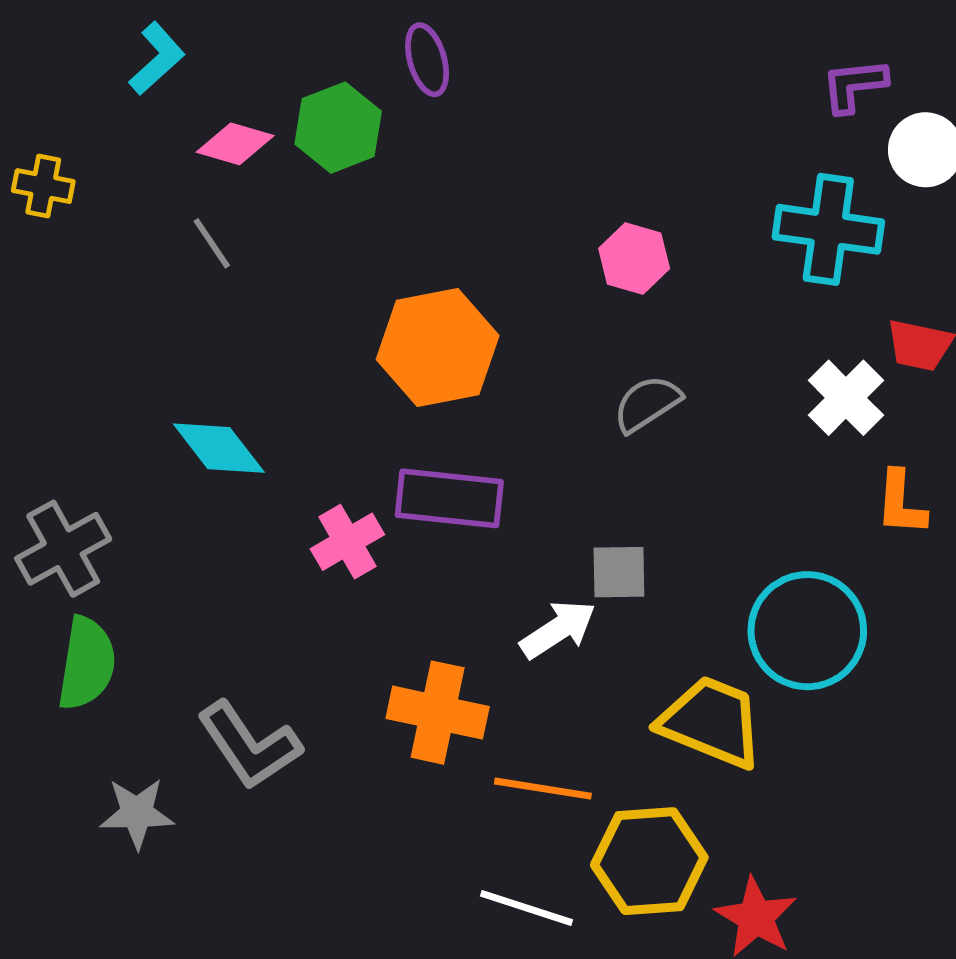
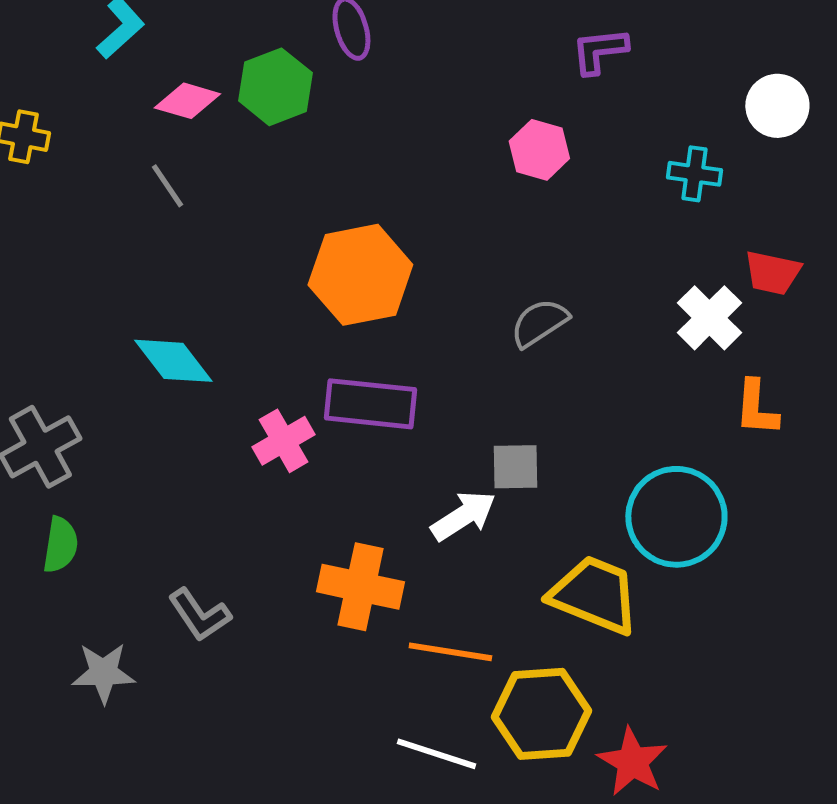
purple L-shape: (854, 85) -> (599, 51), moved
cyan cross: (828, 229) -> (694, 174), size x0.6
pink hexagon: (634, 259) -> (539, 150), moved
green semicircle: (87, 663) -> (60, 545), size x0.7
gray L-shape: (249, 745) -> (199, 615), size x0.7

